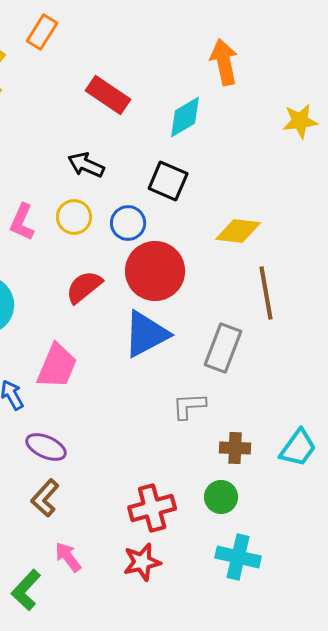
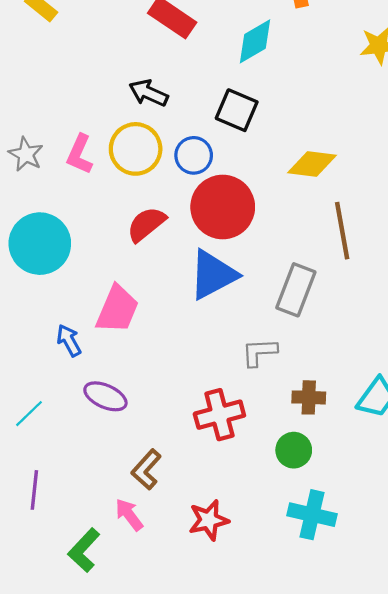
yellow circle: (74, 217) -> (136, 149), size x1.4
brown L-shape: (45, 498) -> (146, 470), moved
red cross: (152, 508) -> (219, 415), moved

